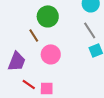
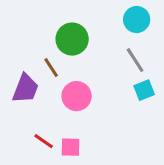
purple trapezoid: (17, 61) -> (26, 89), moved

